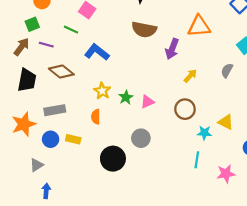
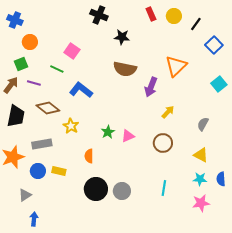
orange triangle: (199, 26) -> (176, 66), turned -40
gray semicircle: (227, 70) -> (203, 124), moved
yellow star: (102, 91) -> (71, 126), moved
orange semicircle: (96, 117) -> (89, 156), moved
cyan star: (204, 133) -> (200, 179), moved
gray circle: (141, 138) -> (122, 191), moved
cyan line: (197, 160) -> (164, 188), moved

